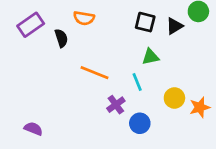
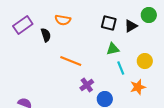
cyan line: (137, 82) -> (121, 68), moved
yellow circle: (174, 98) -> (145, 61), moved
orange star: (200, 107) -> (138, 87), moved

